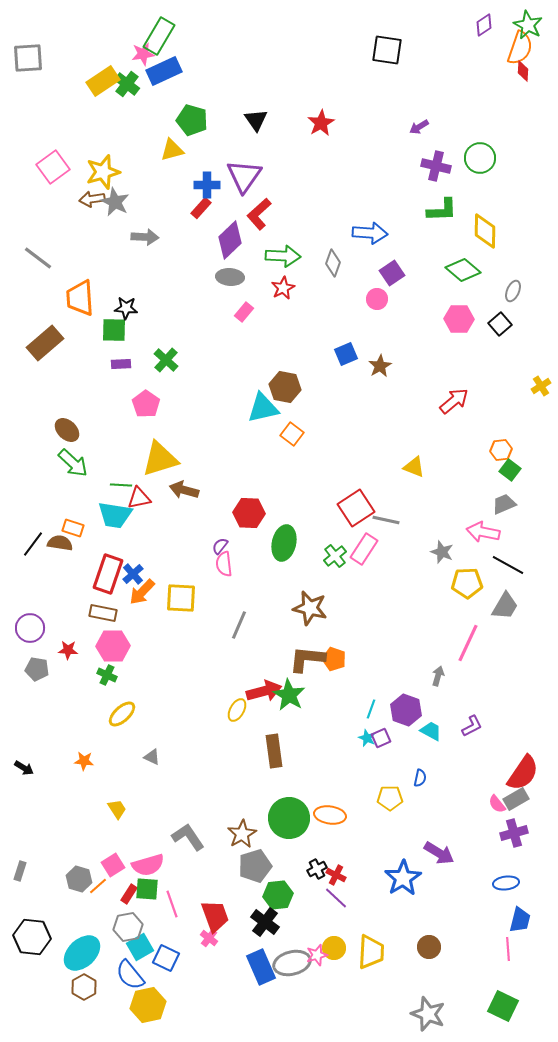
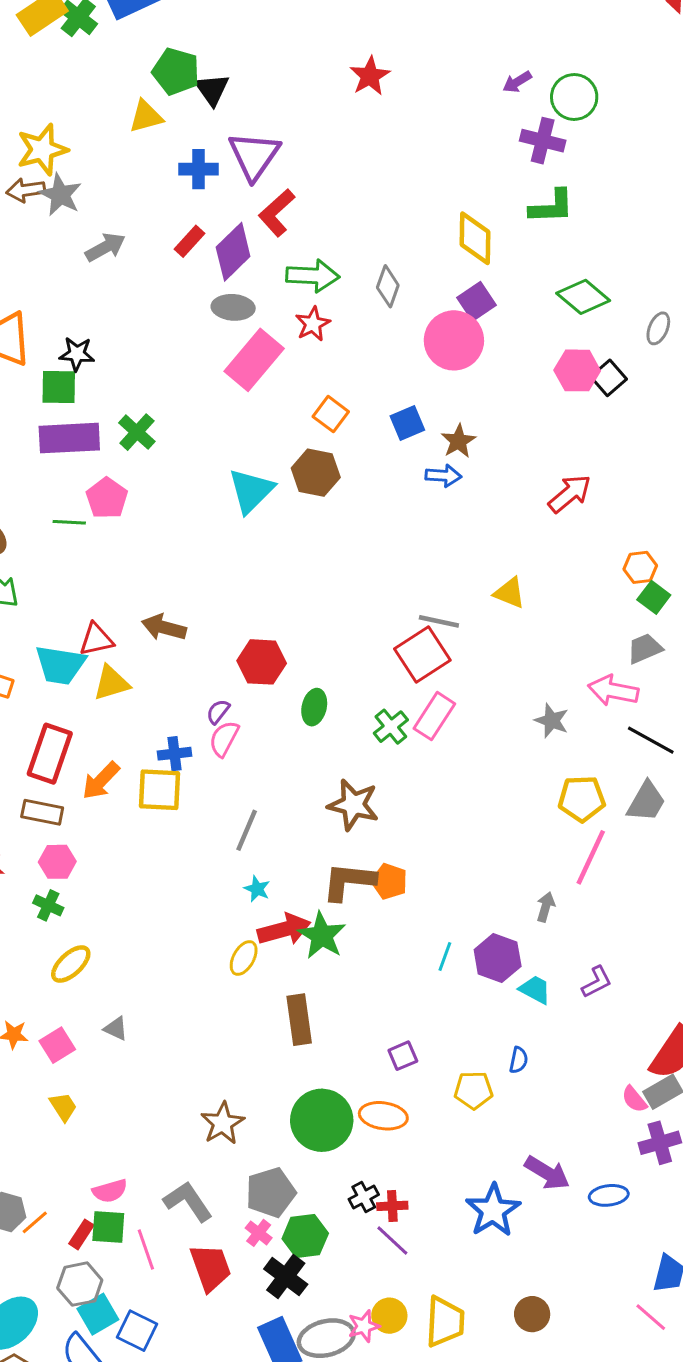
black triangle: (256, 120) -> (212, 89), moved
green circle: (480, 158) -> (574, 97), moved
red rectangle: (201, 208) -> (189, 241), moved
yellow diamond: (485, 231) -> (475, 238), moved
blue arrow: (370, 233) -> (443, 476), moved, size x0.7
gray arrow: (145, 237) -> (105, 247), turned -32
pink circle: (377, 299) -> (454, 340), size x1.8
pink rectangle: (244, 312) -> (254, 360), size x2.0
black square: (500, 324) -> (609, 378), moved
purple rectangle: (121, 364) -> (69, 438), size x2.0
cyan triangle: (263, 408) -> (251, 491), moved, turned -32
orange square: (292, 434) -> (331, 414), moved
yellow triangle: (160, 459) -> (111, 683), moved, size x0.7
green line: (121, 485) -> (69, 522), moved
gray line: (386, 520) -> (439, 621), moved
green ellipse: (284, 543) -> (314, 707), size x0.7
pink semicircle: (224, 564) -> (224, 739), turned 35
blue cross: (133, 574) -> (174, 754), moved, turned 35
yellow pentagon: (467, 583) -> (582, 799), moved
pink hexagon: (113, 646) -> (57, 862), size x0.7
cyan star: (367, 738) -> (257, 889), moved
purple square: (381, 738) -> (403, 1056), moved
brown star: (242, 834) -> (223, 1123), moved
gray L-shape: (188, 837) -> (188, 1201), moved
pink square: (113, 865) -> (57, 1045), moved
pink semicircle: (148, 865) -> (110, 1191), size x0.7
red cross: (336, 875) -> (392, 1206), turned -30
blue ellipse: (506, 883) -> (609, 1195), moved
pink cross: (209, 938) -> (259, 1233), moved
pink line: (508, 949) -> (651, 1317), turned -45

